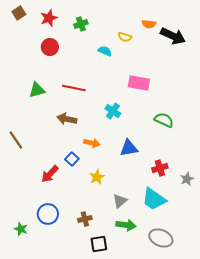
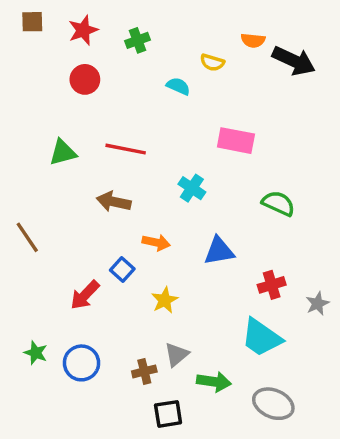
brown square: (19, 13) -> (32, 22), turned 32
gray triangle: (120, 201) -> (177, 354), moved
green star: (21, 229) -> (36, 353), moved

